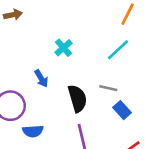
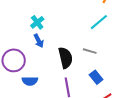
cyan cross: (63, 48) -> (37, 22), moved
blue rectangle: (122, 110) -> (96, 77), moved

